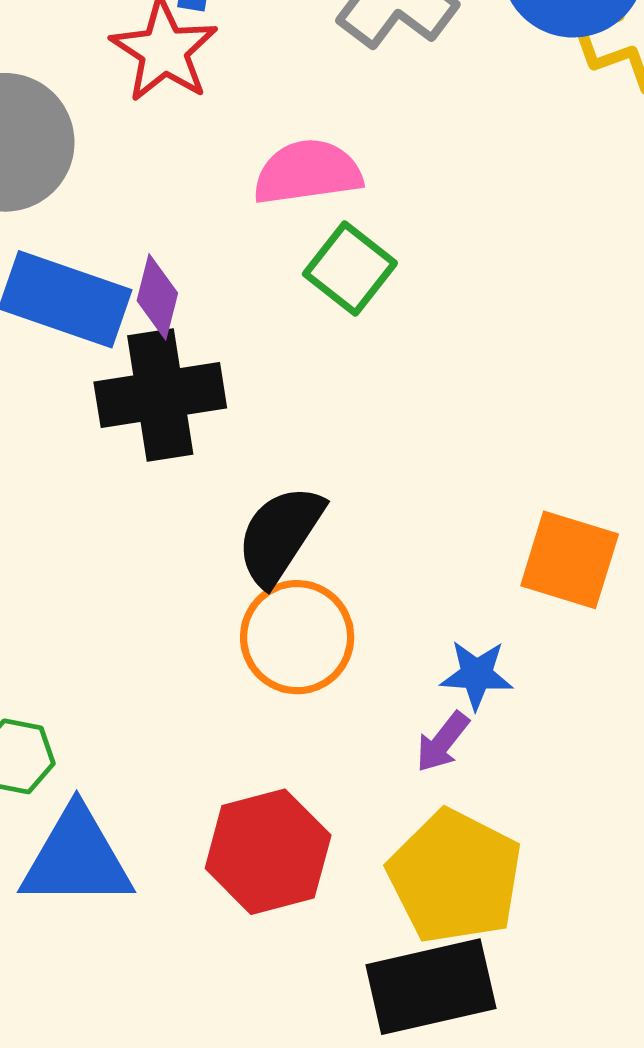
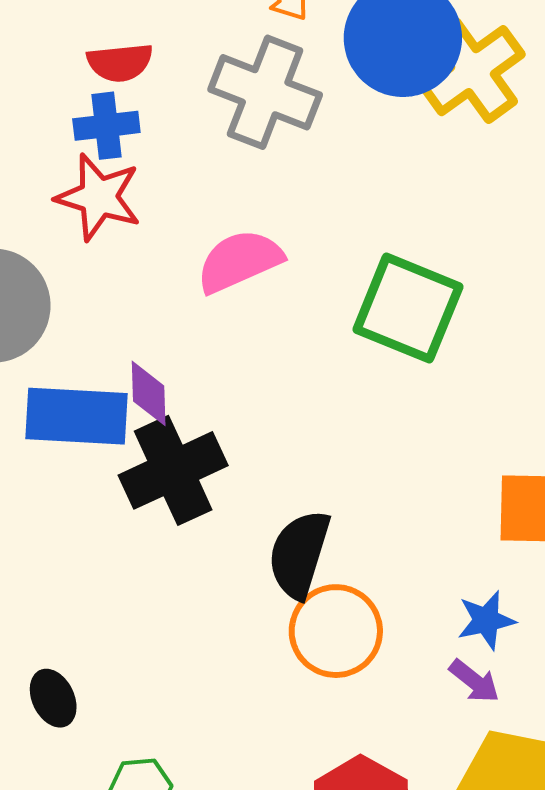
green square: (350, 268) -> (408, 308), moved, size x1.5
purple arrow: (442, 742) -> (474, 681), turned -74

